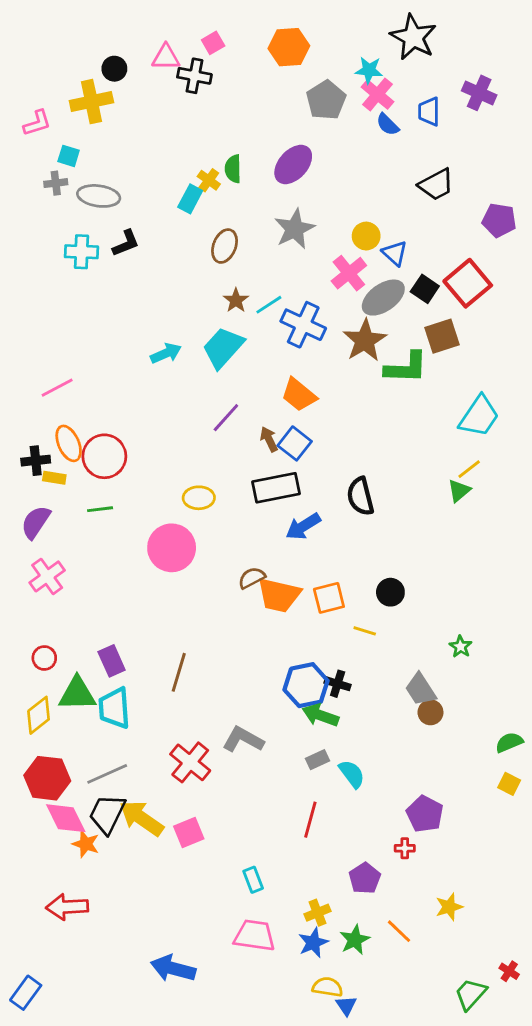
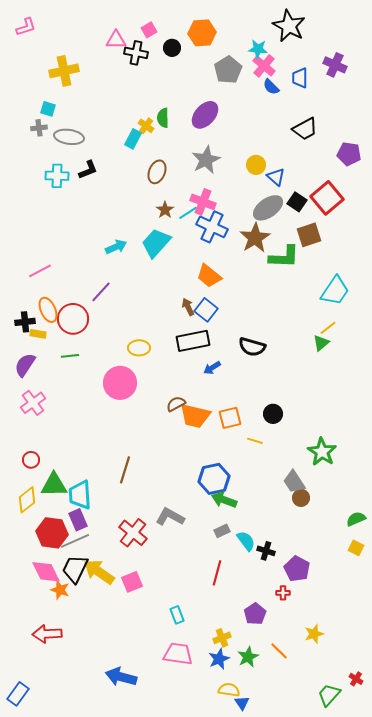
black circle: (114, 69) -> (172, 48), moved
pink L-shape: (37, 123) -> (26, 27), moved
pink cross: (349, 273) -> (203, 202), moved, turned -30
purple line: (226, 418) -> (101, 292), moved
black semicircle: (360, 496) -> (252, 347), turned -60
blue arrow: (303, 526) -> (212, 368), size x0.7
green star: (461, 647) -> (322, 452), size x1.8
purple rectangle: (112, 661) -> (78, 520), moved
black cross: (338, 684) -> (266, 551), moved
red hexagon: (47, 778) -> (52, 533), moved

